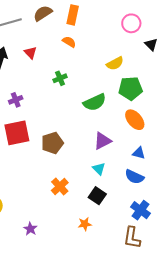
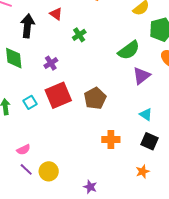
green cross: (60, 78) -> (79, 35), moved
purple triangle: (102, 141) -> (141, 76), moved
orange cross: (60, 186) -> (111, 140), turned -36

